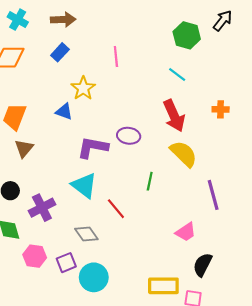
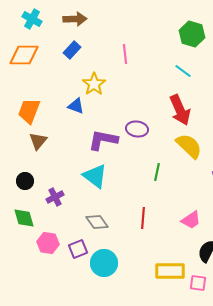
purple cross: (42, 208) -> (55, 197), size x0.7
red line: (116, 209) -> (143, 218), moved, turned 45

